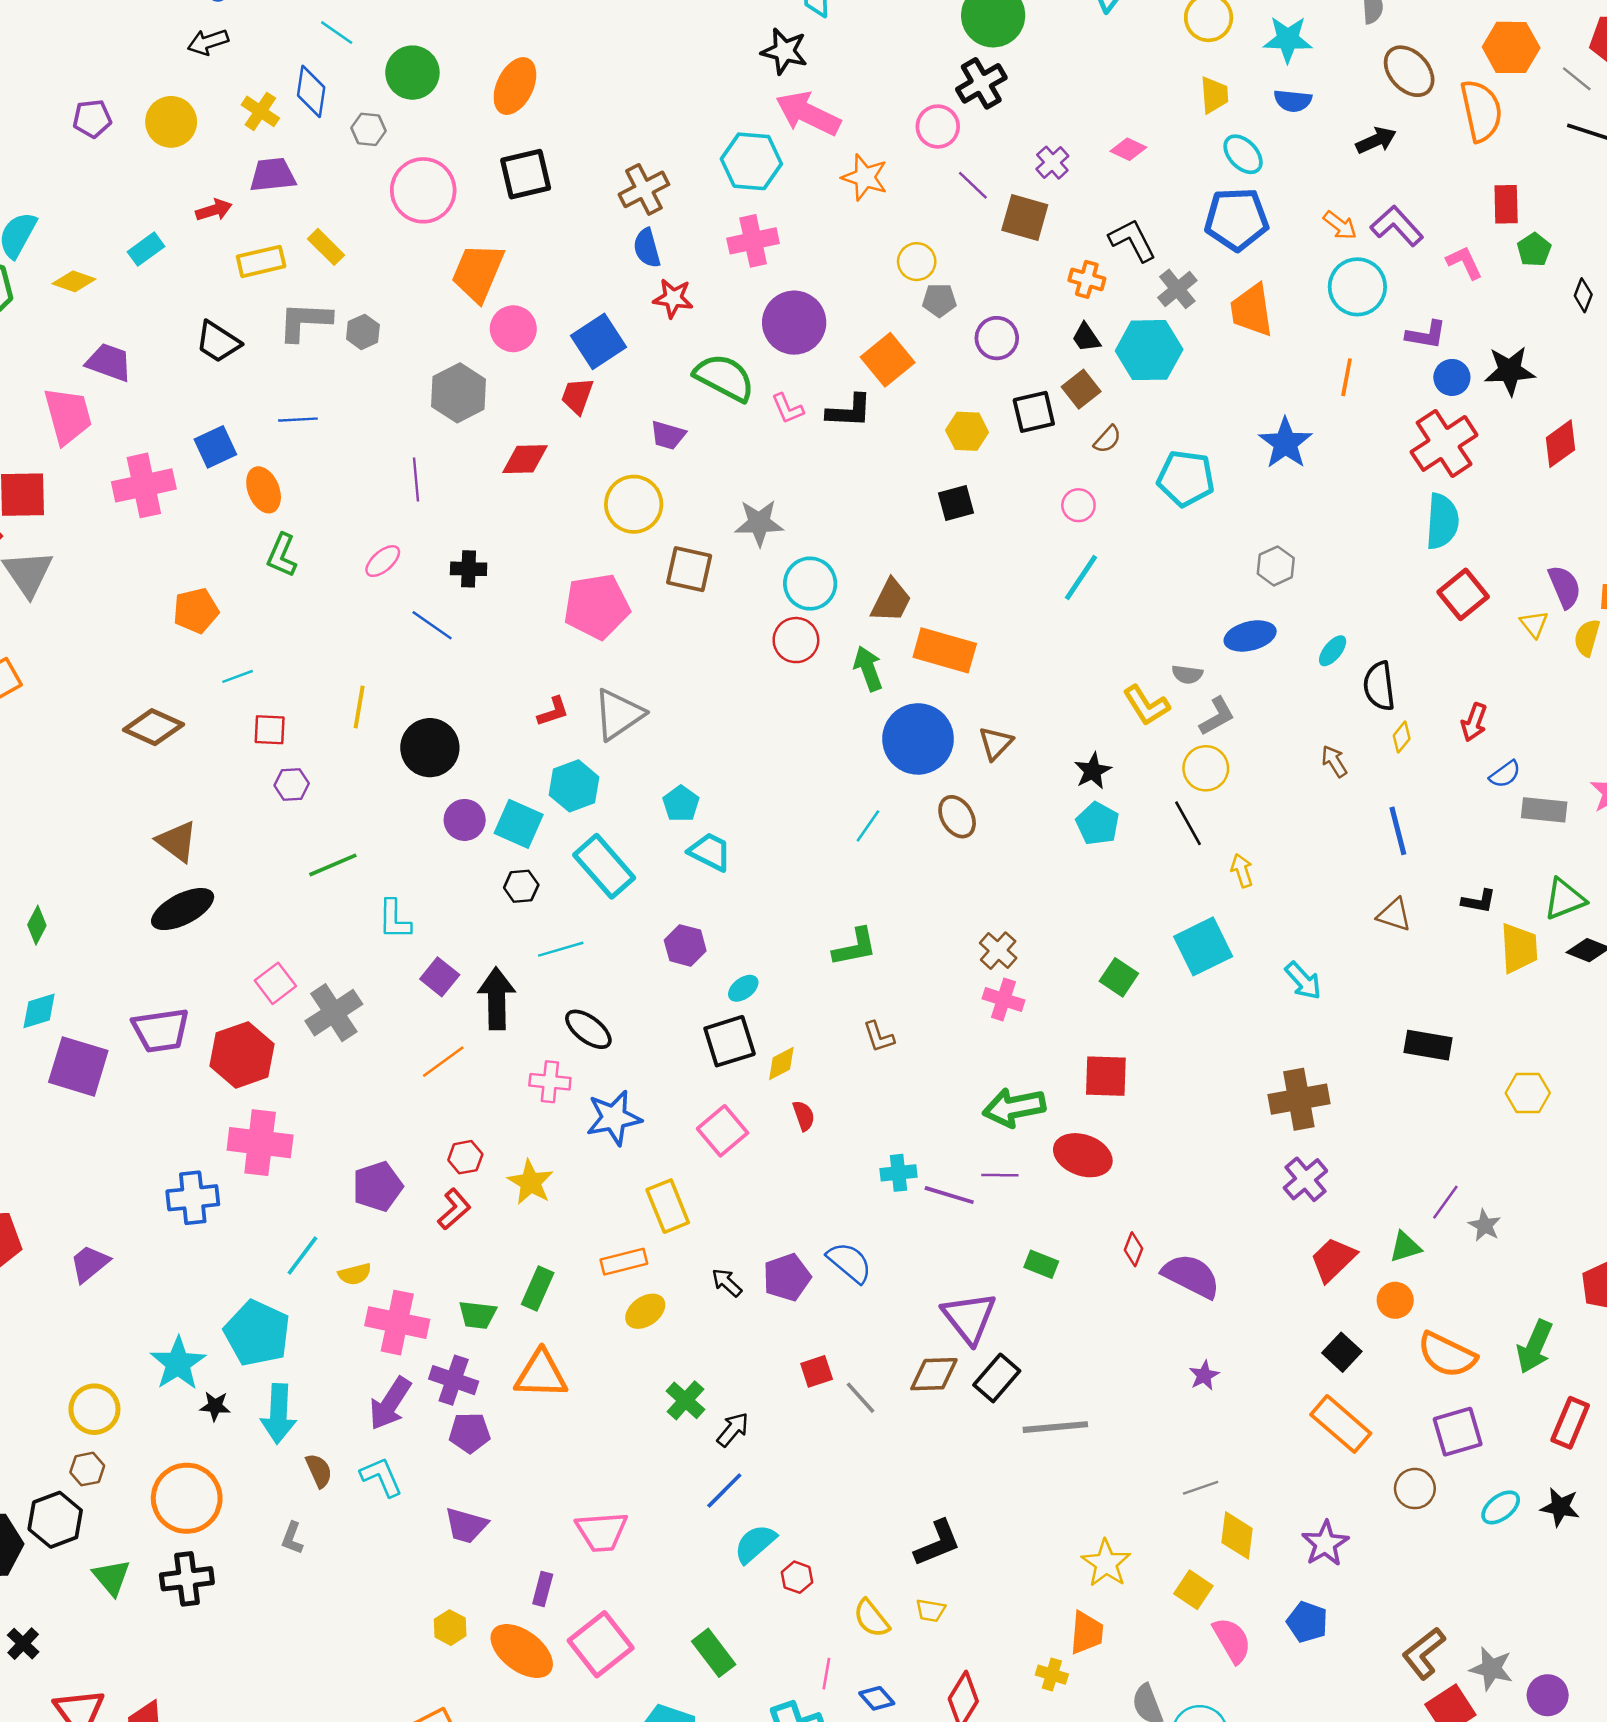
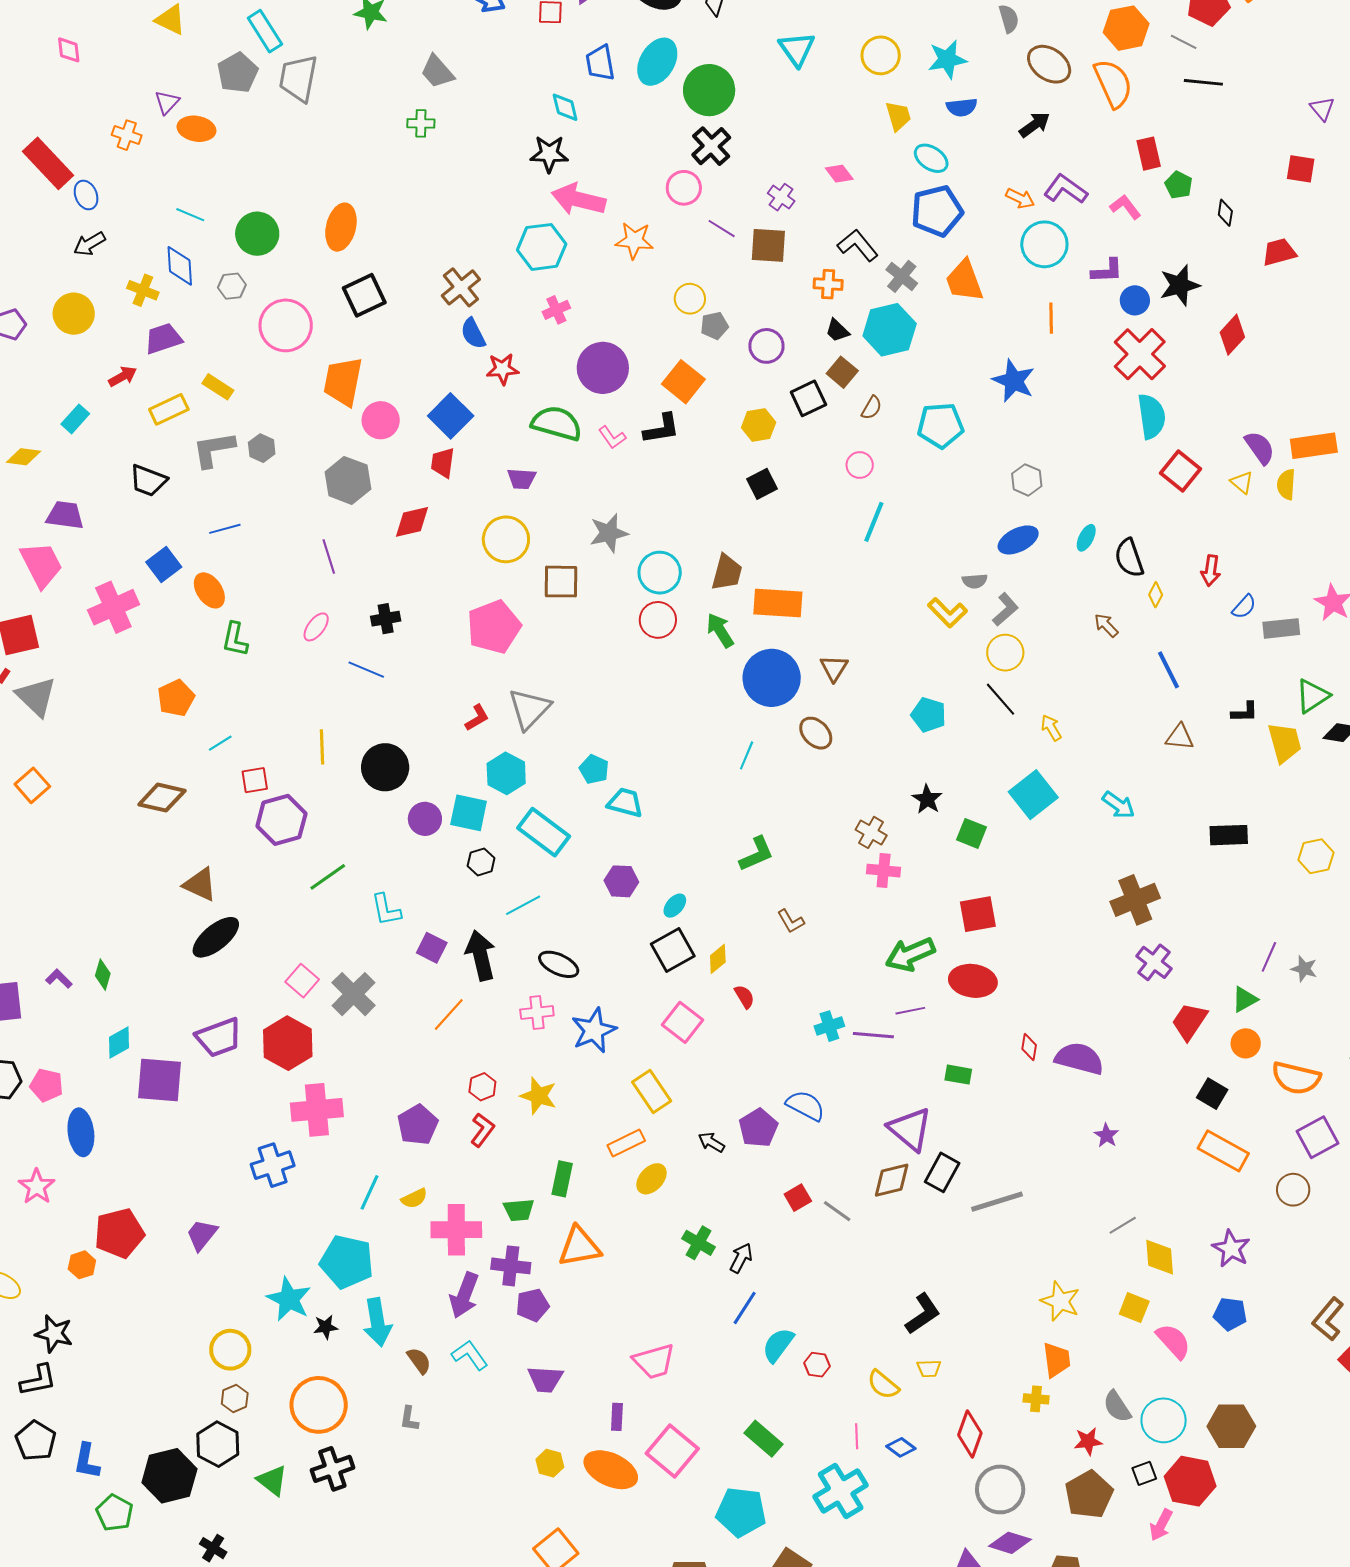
pink diamond: (1128, 149) -> (839, 174), turned 40
pink cross: (753, 241) -> (556, 310), size x0.7
black star: (1093, 771) -> (927, 799), moved
purple hexagon: (292, 784) -> (281, 820), size x1.8

